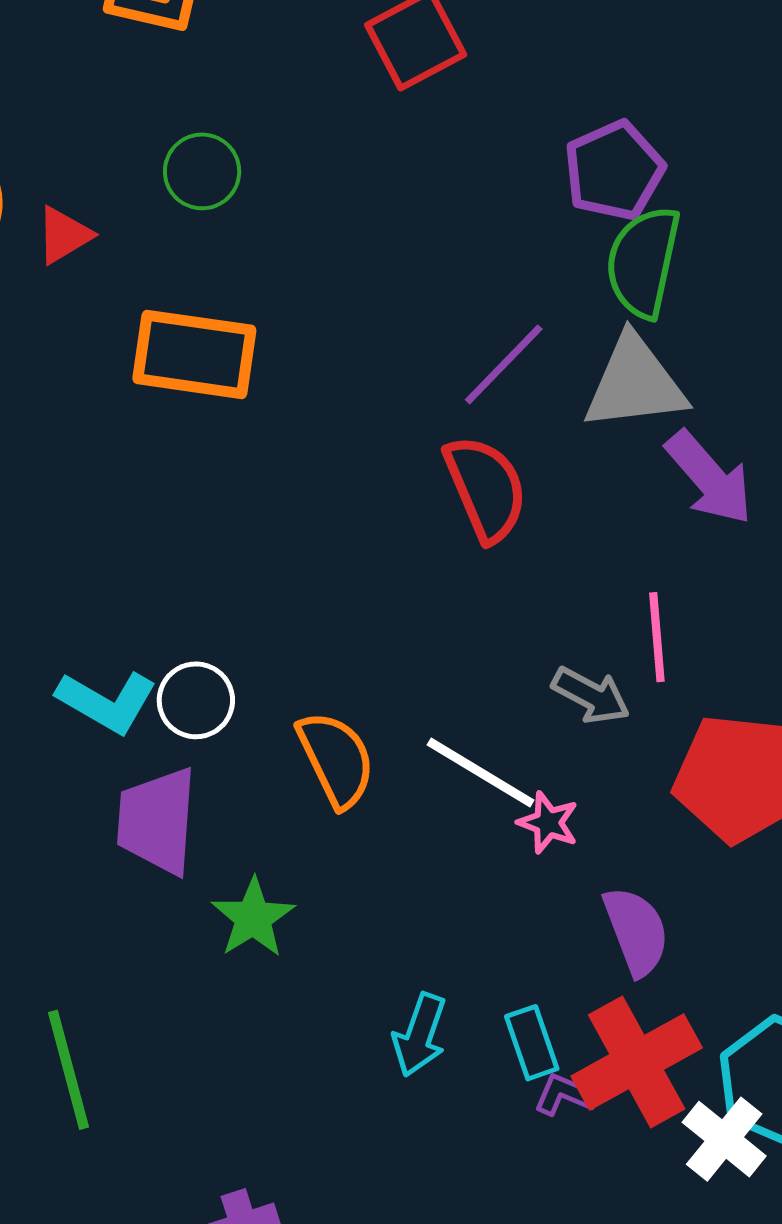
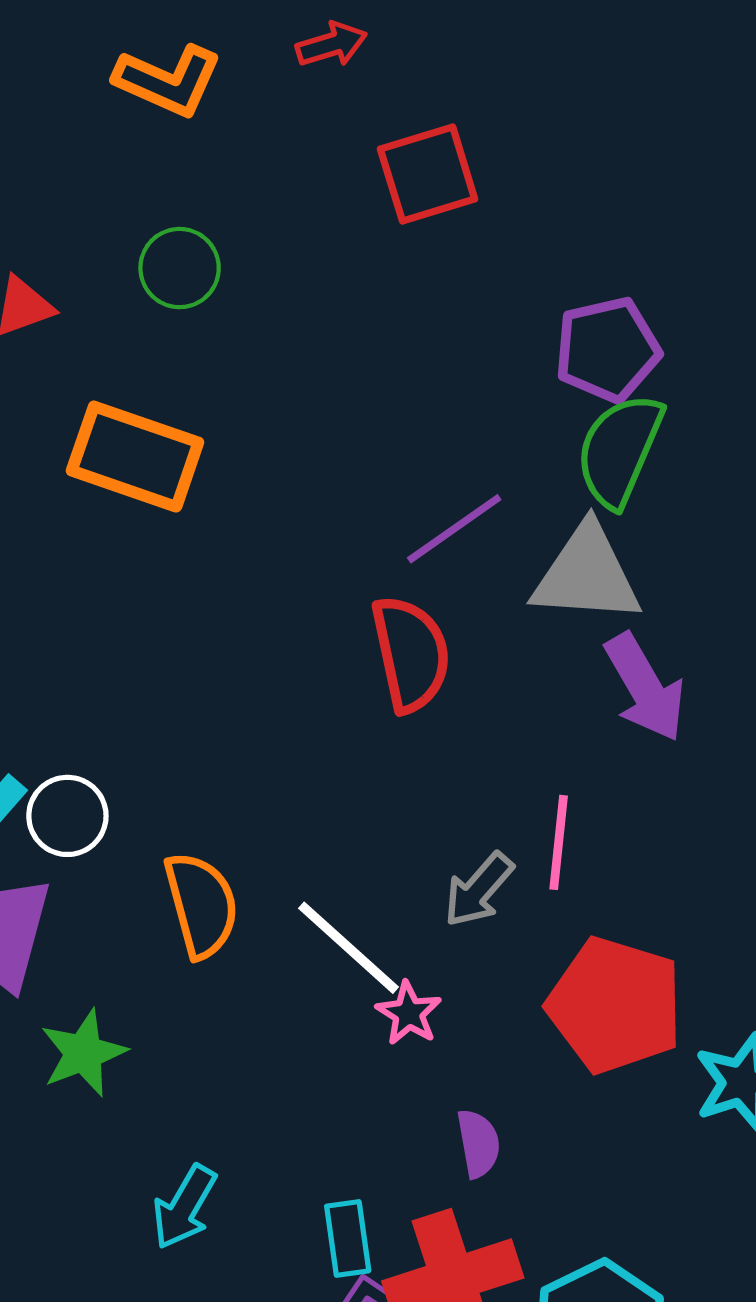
gray arrow: (591, 695) -> (479, 890), turned 92
purple semicircle: (636, 931) -> (478, 1143), size x0.7
cyan arrow: (420, 1035) -> (184, 1207), moved

